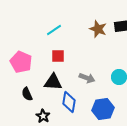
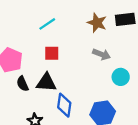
gray arrow: (87, 78) -> (101, 54), moved
black semicircle: (27, 94) -> (23, 84), moved

